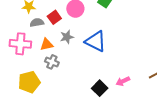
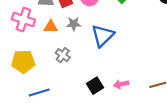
blue triangle: (96, 41) -> (103, 36), turned 35
gray cross: (52, 62) -> (63, 55), moved

